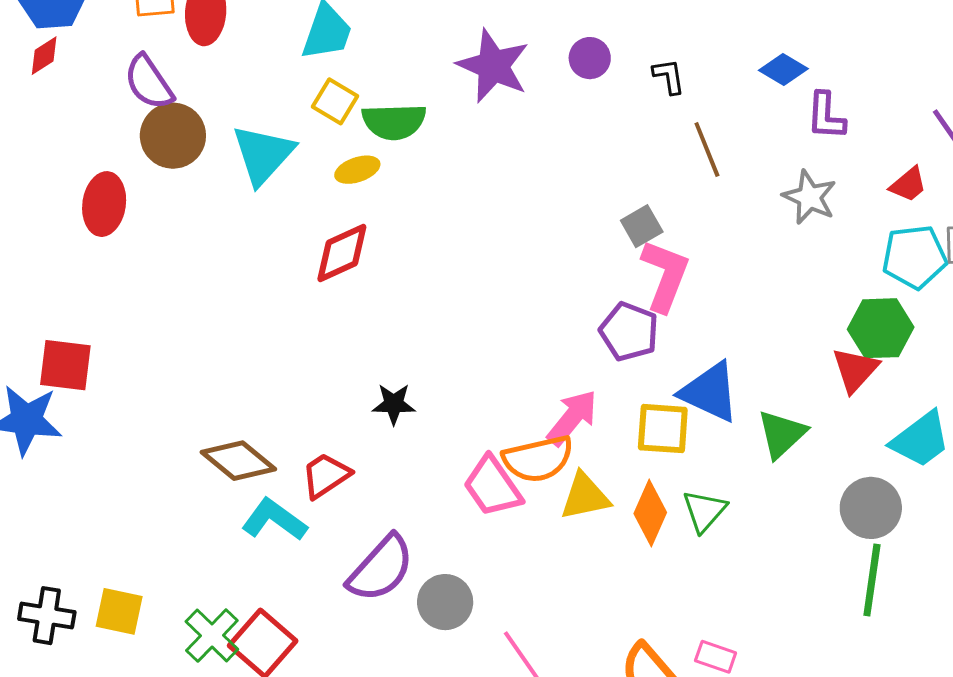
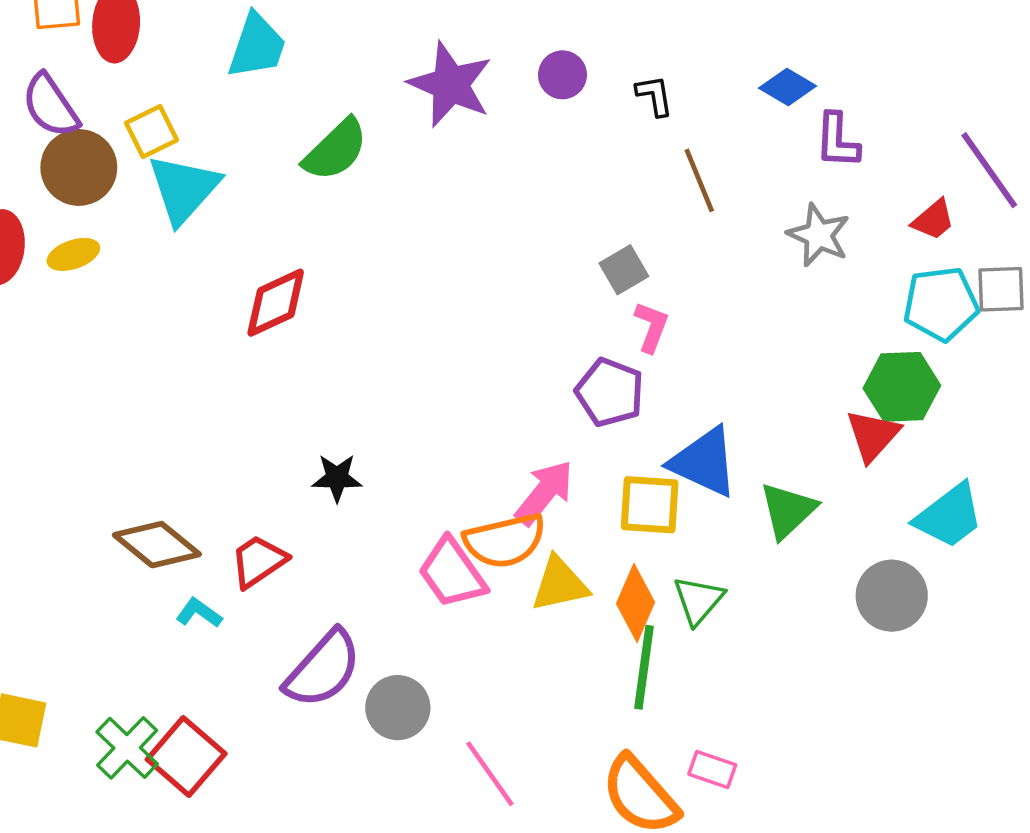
yellow square: (335, 101) -> (152, 131), moved, turned 33
green semicircle: (394, 122) -> (336, 150), turned -42
yellow ellipse: (357, 170) -> (73, 254), moved
pink L-shape: (665, 275) -> (651, 327), size x0.6
cyan L-shape: (274, 520) -> (199, 613), size x0.6
green line: (872, 580) -> (644, 667), moved

